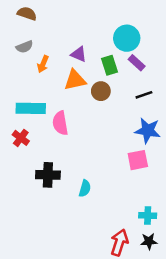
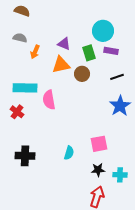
gray semicircle: (25, 47) -> (20, 38), turned -144
purple rectangle: (137, 63) -> (111, 51), turned -32
blue star: (148, 131) -> (120, 106), turned 30
pink square: (138, 160) -> (99, 144), moved
black cross: (48, 175) -> (25, 156), moved
black star: (149, 241) -> (98, 170), moved

